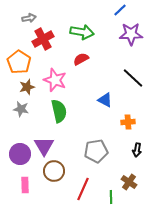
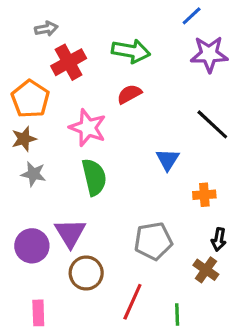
brown star: (27, 87) -> (24, 139), moved
blue triangle: (105, 100) -> (168, 160), turned 35
brown cross: (129, 182) -> (206, 270), moved
pink rectangle: (25, 185) -> (38, 313), moved

